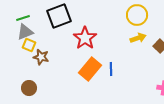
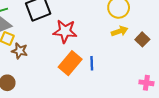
red star: (85, 38) -> (65, 31), turned -30

